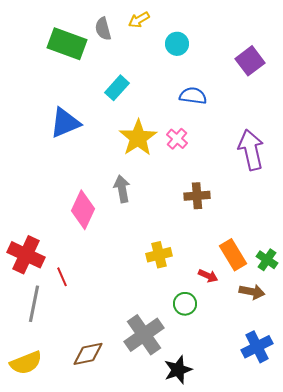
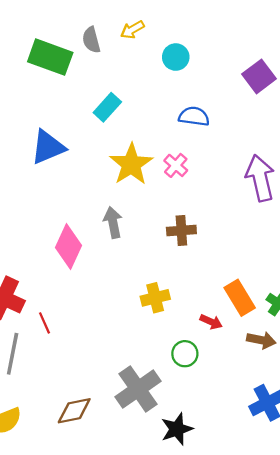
brown cross: (197, 196) -> (181, 230), moved

